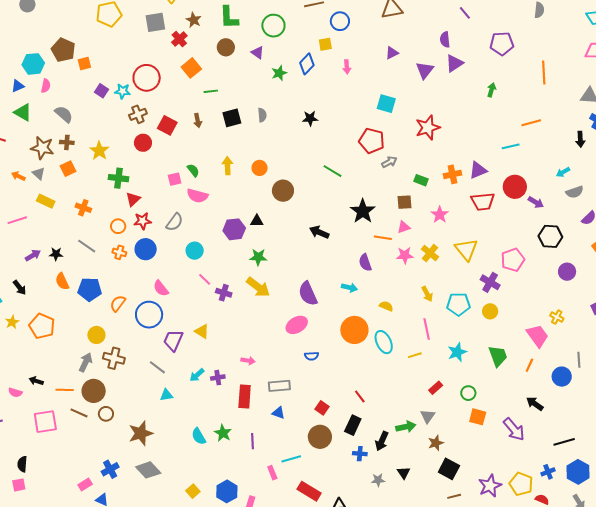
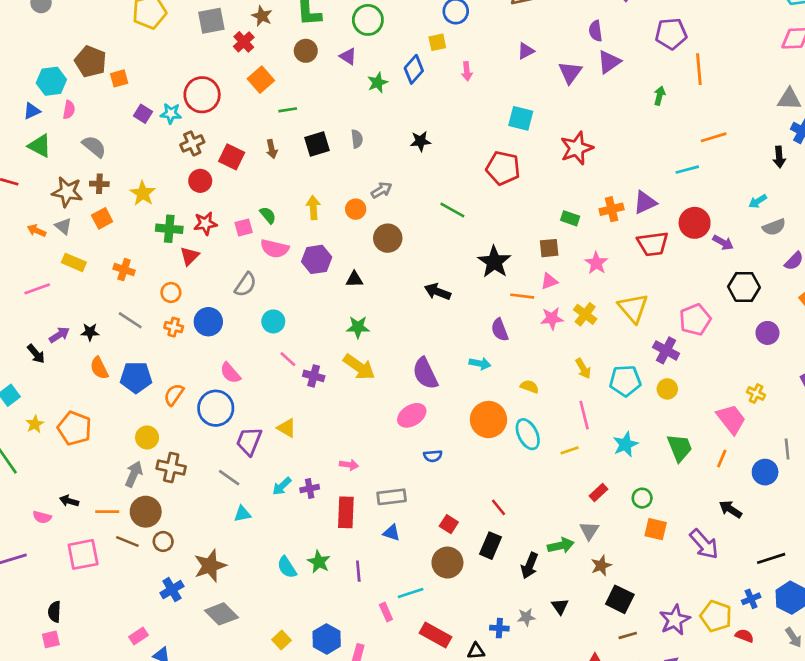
orange line: (544, 73) -> (699, 69), moved
gray arrow: (389, 162) -> (382, 190), moved
red star: (143, 221) -> (205, 223), moved
purple hexagon: (234, 229) -> (317, 259), moved
black arrow: (20, 287) -> (36, 354), moved
blue cross: (360, 454) -> (499, 628), moved
blue cross: (110, 469) -> (172, 590), moved

